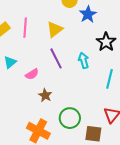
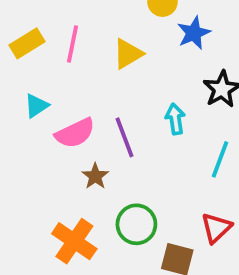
purple line: (56, 58) -> (125, 137), moved
pink semicircle: (32, 74) -> (75, 133), size x1.5

